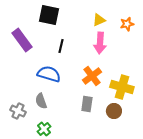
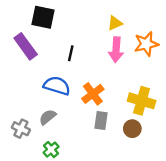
black square: (49, 15) -> (43, 17), moved
orange star: (127, 24) -> (146, 44), moved, size x1.5
orange cross: (92, 76) -> (93, 94), moved
gray semicircle: (41, 101) -> (48, 117), turned 70

